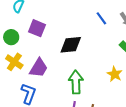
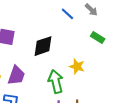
yellow star: (115, 74) -> (77, 66), moved

